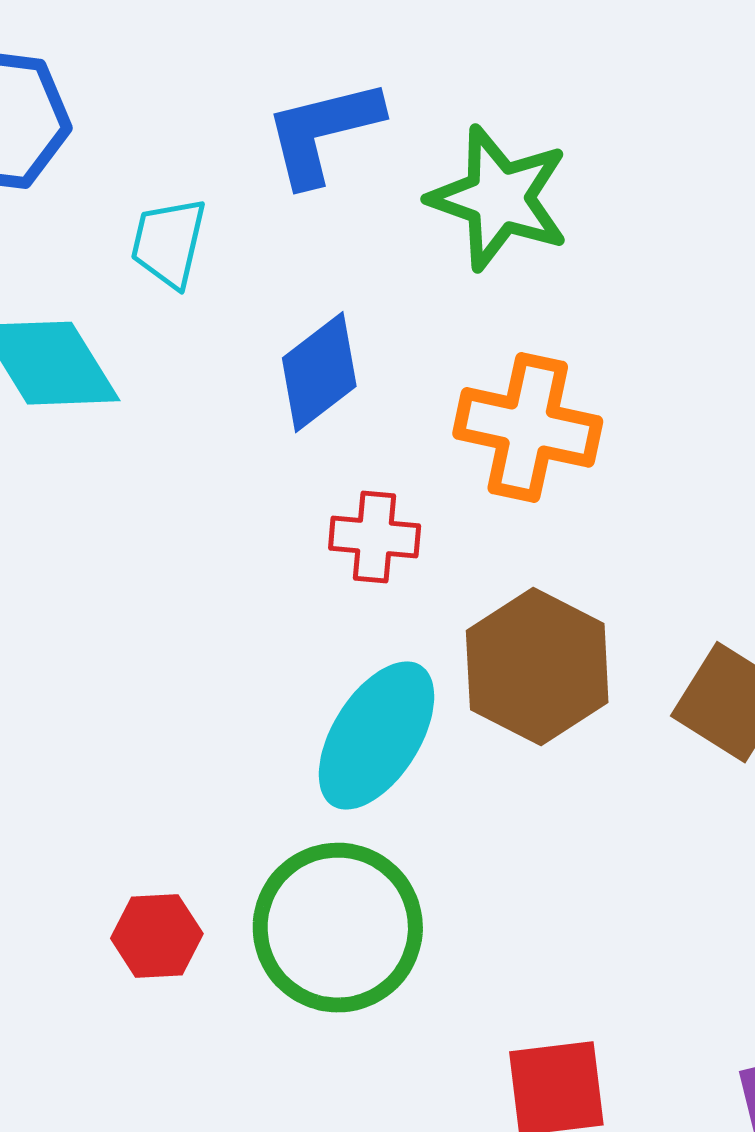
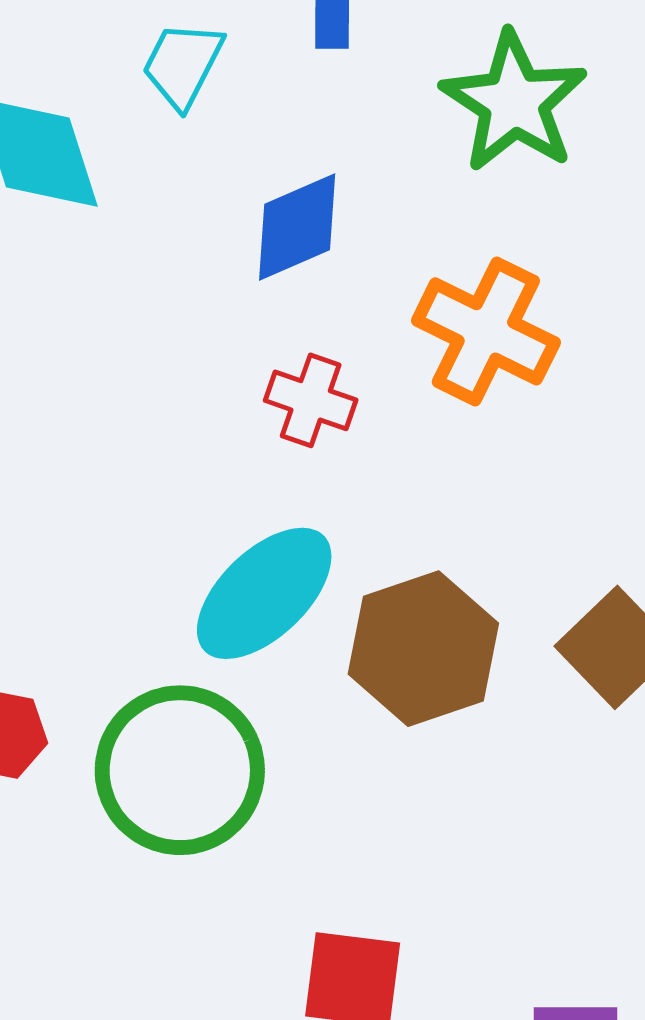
brown hexagon: (537, 667) -> (423, 649), moved

